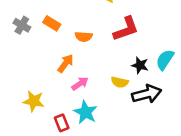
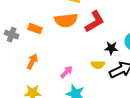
orange semicircle: (84, 37) -> (66, 20), moved, size x1.6
orange arrow: (66, 63) -> (32, 61), moved

